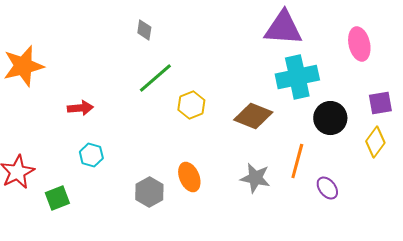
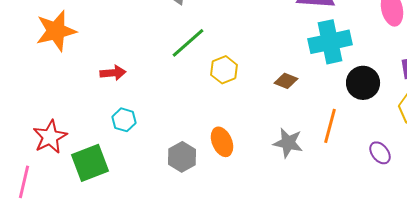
brown diamond: (253, 116) -> (286, 81), size x0.6
purple ellipse: (327, 188) -> (380, 153), moved
green square: (57, 198) -> (90, 163), size x1.5

